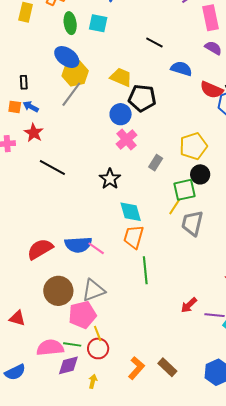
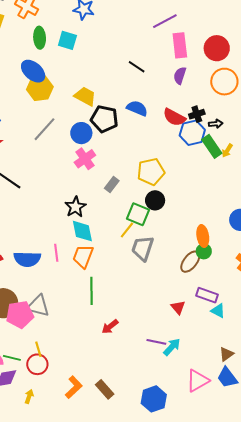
black line: (154, 43) -> (137, 67), moved
purple semicircle: (213, 48) -> (180, 76), turned -108
blue semicircle: (181, 69) -> (137, 108), moved
gray line: (71, 94) -> (45, 129), moved
black star: (110, 179) -> (75, 207), moved
green square: (185, 190) -> (138, 214), turned 30
pink line: (96, 248) -> (56, 253), moved, turned 42
gray triangle: (93, 290) -> (38, 306), turned 30
red arrow: (189, 305) -> (110, 327), moved
pink pentagon: (82, 315) -> (20, 315), moved

